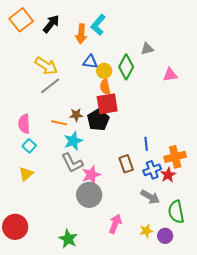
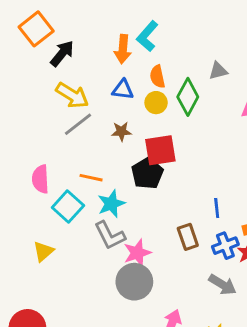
black arrow: (51, 24) -> (62, 53), moved
blue triangle: (90, 62) -> (123, 90), moved
orange semicircle: (105, 87) -> (157, 77), moved
brown star: (76, 115) -> (121, 131), moved
cyan square: (29, 146) -> (68, 207), moved, size x1.5

